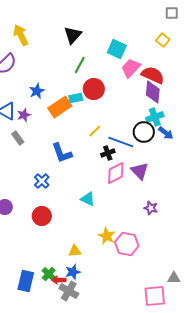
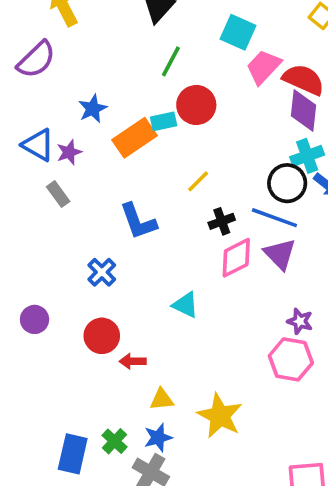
blue line: (121, 142) -> (274, 218), moved
yellow star: (107, 236) -> (220, 416), moved, size x1.4
pink hexagon: (127, 244) -> (291, 359), moved
red arrow: (59, 280) -> (133, 361), moved

